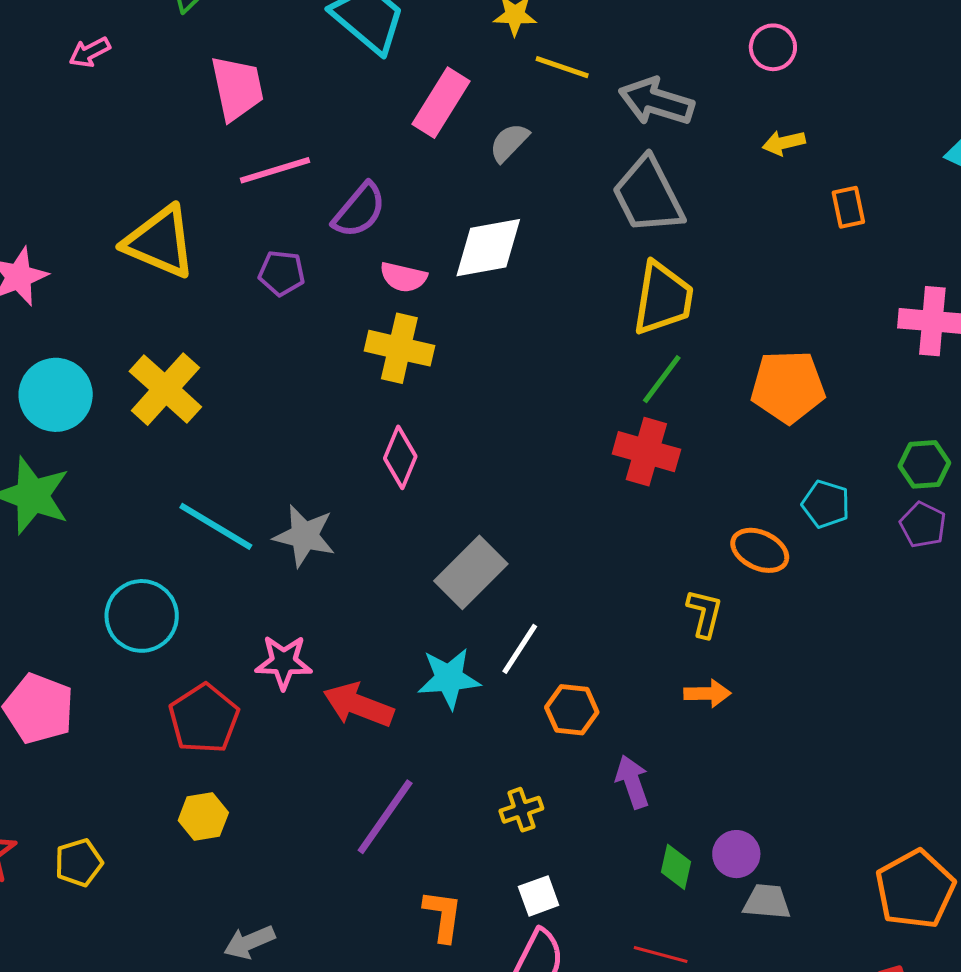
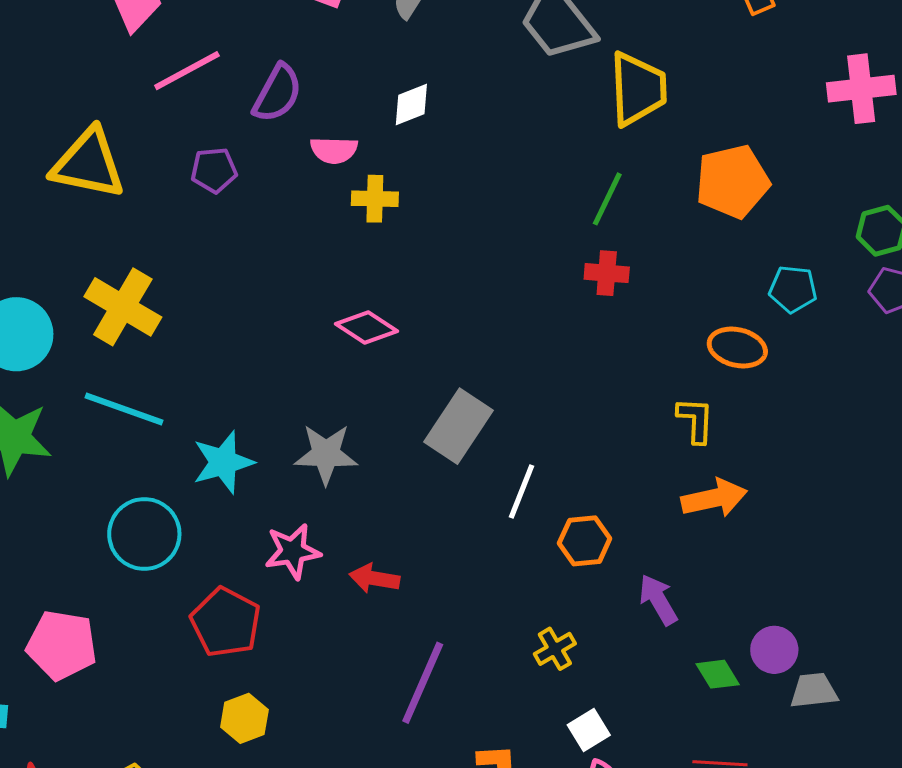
white diamond: (488, 248) -> (411, 104), size x0.6
yellow trapezoid: (663, 298) -> (638, 89), moved
yellow cross: (399, 348) -> (375, 199), moved, size x0.7
red cross: (646, 452) -> (607, 273), size x0.7
pink diamond: (400, 457) -> (366, 327), turned -68
cyan line: (216, 526) -> (124, 409), moved
gray star: (304, 536) -> (326, 454), moved
cyan star: (449, 678) -> (223, 462), moved
orange arrow: (707, 693) -> (714, 498), size x1.4
red arrow: (358, 705) -> (374, 578), size x0.7
green diamond: (676, 867) -> (718, 674), turned -33

